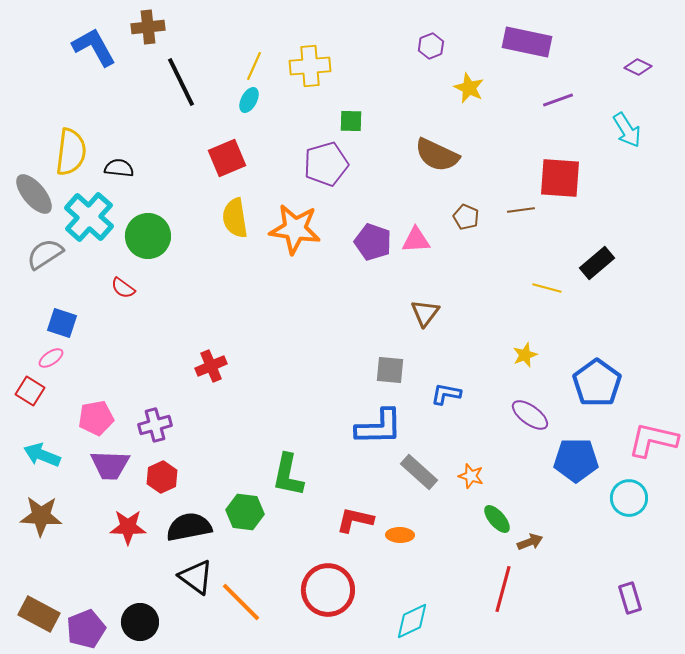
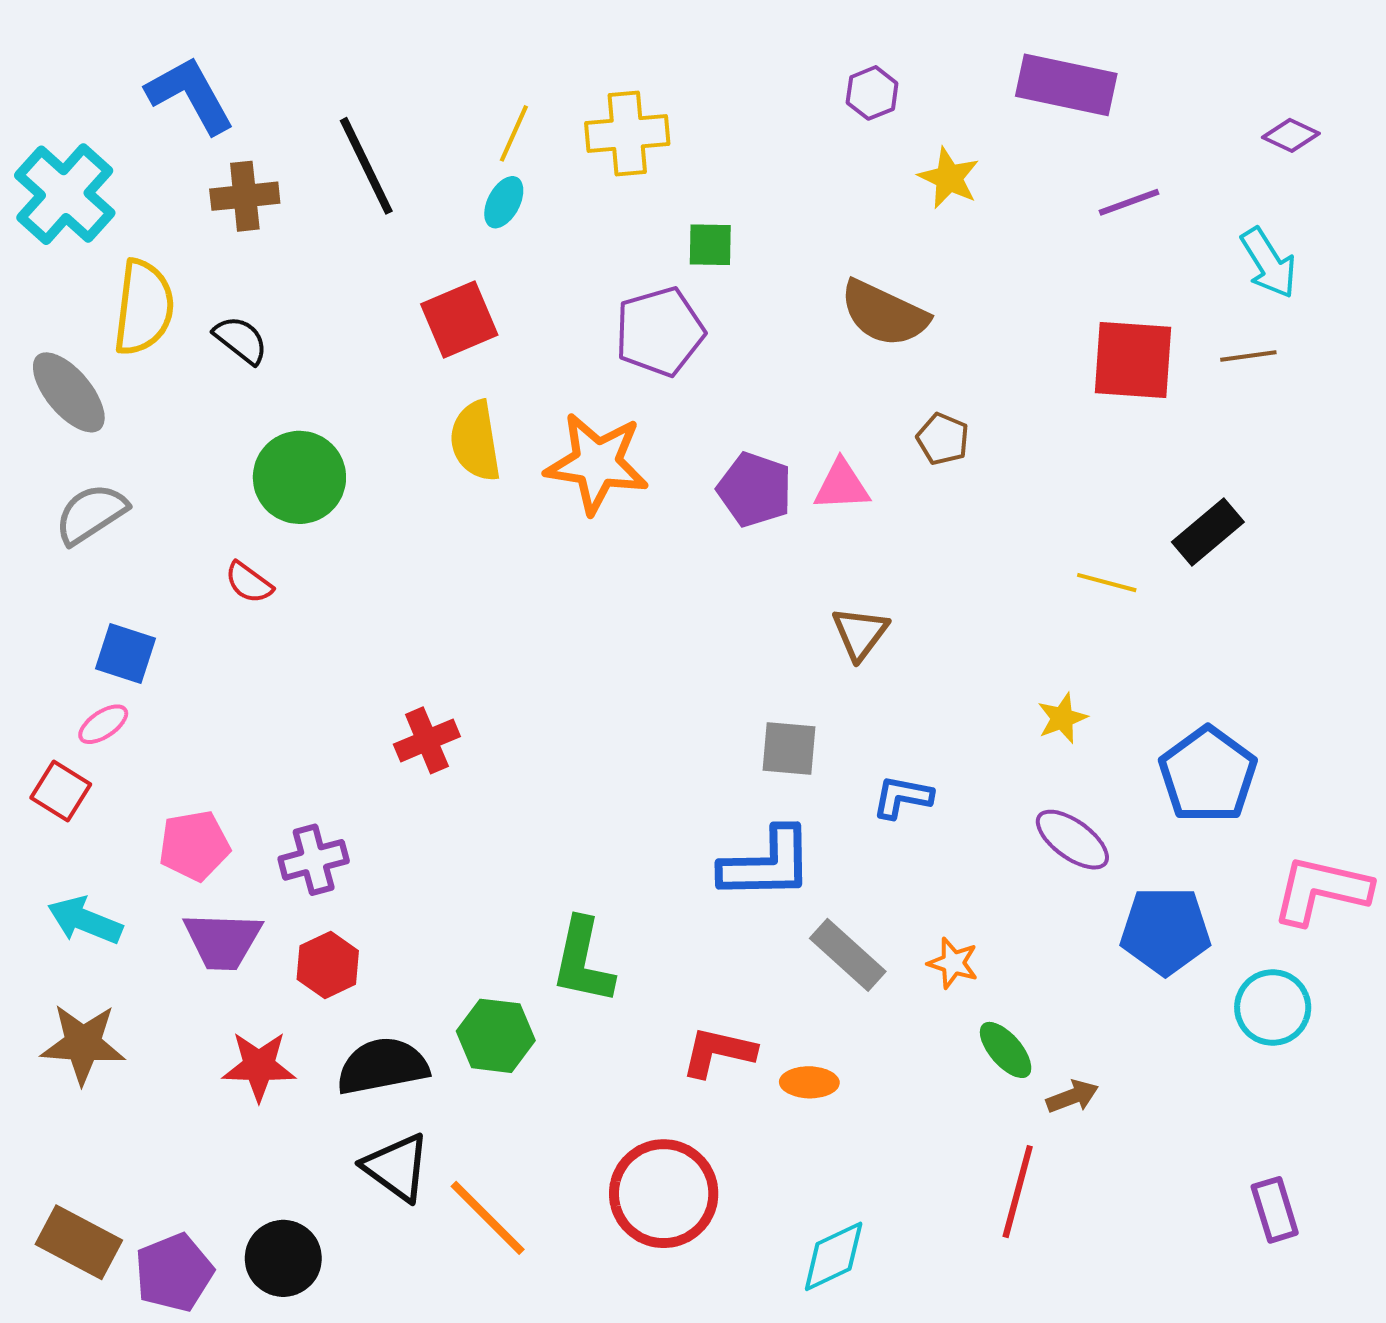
brown cross: (148, 27) -> (245, 196), moved
black semicircle: (119, 168) -> (241, 340), turned 32
brown line: (521, 210) -> (1248, 356), moved
cyan cross: (89, 217) -> (65, 194), moved

